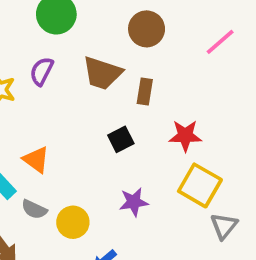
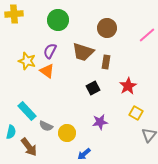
red star: (185, 136) -> (128, 86), turned -30
orange triangle: (36, 160) -> (47, 71), moved
yellow square: (200, 185) -> (136, 113), size x0.6

